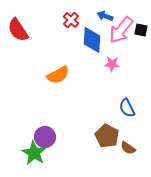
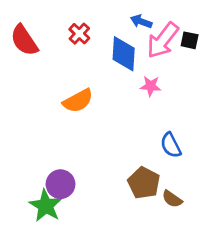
red cross: (71, 20) -> (79, 34), moved

